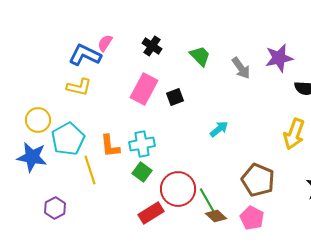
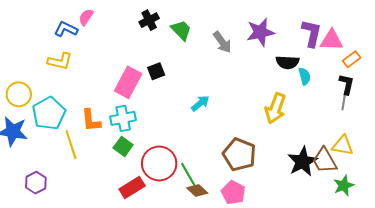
black cross: (152, 46) -> (149, 20), moved, turned 30
blue L-shape: (85, 55) -> (66, 29), size x0.7
pink rectangle: (144, 89) -> (128, 82), moved

